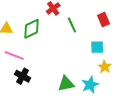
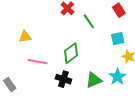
green diamond: (31, 29) -> (71, 53), moved
black cross: (23, 76) -> (63, 79), moved

